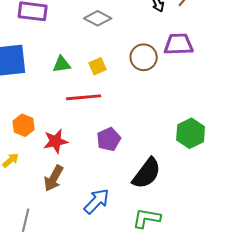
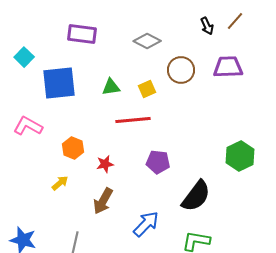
brown circle: (144, 57) -> (181, 70), moved
purple pentagon: (109, 139) -> (158, 162), turned 30
red star: (56, 141) -> (105, 164), size x0.7

